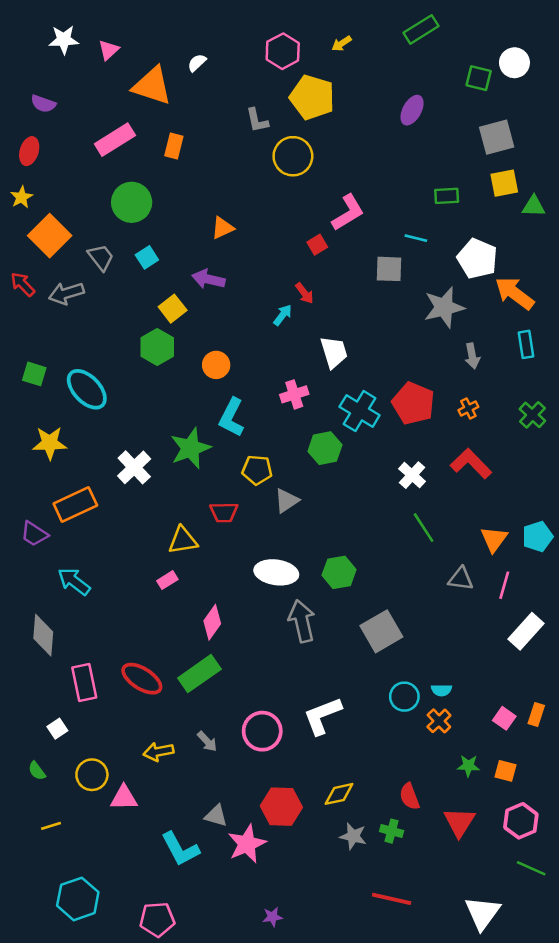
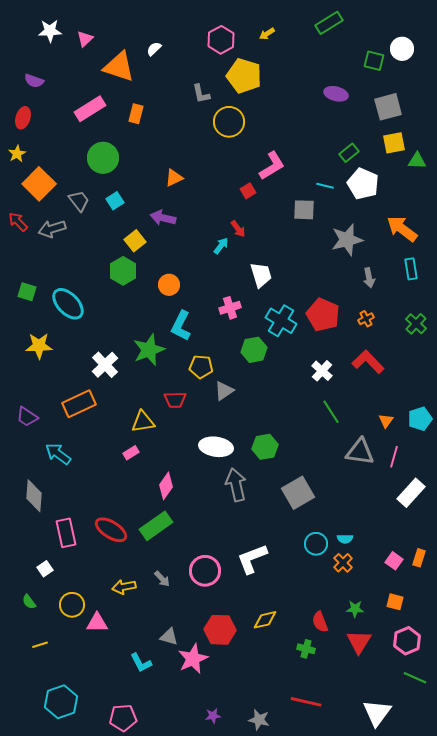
purple ellipse: (412, 110) -> (336, 94), moved, turned 75
green rectangle: (447, 196) -> (349, 153), turned -36
white pentagon: (477, 259) -> (363, 184), moved
orange rectangle: (75, 505) -> (79, 404), moved
orange triangle: (494, 539) -> (386, 421), size x0.7
gray triangle: (461, 579) -> (360, 452), size x1.4
green star: (468, 766) -> (355, 609), moved
gray star: (353, 836) -> (259, 720), moved
cyan L-shape: (180, 849) -> (141, 663), size x0.7

